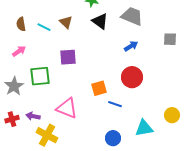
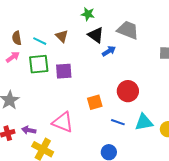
blue arrow: (131, 46) -> (109, 51), moved
pink arrow: (19, 51) -> (13, 57), moved
green square: (40, 76) -> (39, 64), moved
blue line: (115, 104) -> (118, 122), moved
cyan triangle: (144, 128) -> (144, 122), moved

